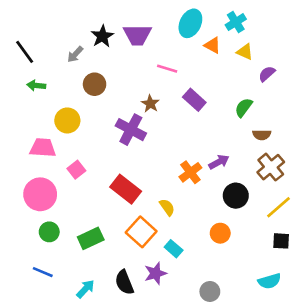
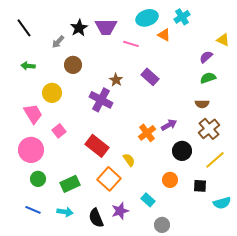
cyan ellipse: (190, 23) -> (147, 18), turned 45
black line: (25, 52) -> (24, 28), moved
yellow triangle: (245, 52) -> (223, 40), moved
pink line: (167, 69) -> (131, 44), moved
green semicircle: (244, 108) -> (208, 78), moved, turned 35
pink trapezoid: (43, 148) -> (33, 114), turned 55
black square: (281, 241) -> (200, 186), moved
cyan rectangle: (174, 249) -> (148, 200), moved
cyan semicircle: (269, 281) -> (222, 203), moved
cyan arrow: (85, 289) -> (65, 212), moved, turned 56

